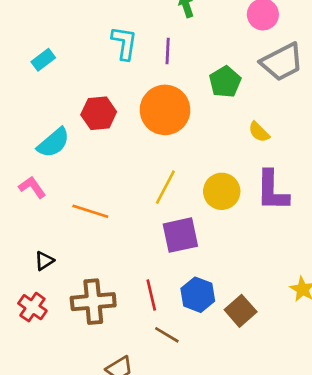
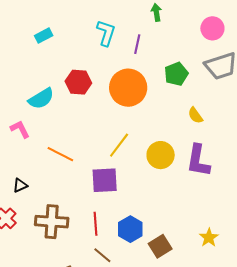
purple square: (180, 235) -> (105, 180), moved

